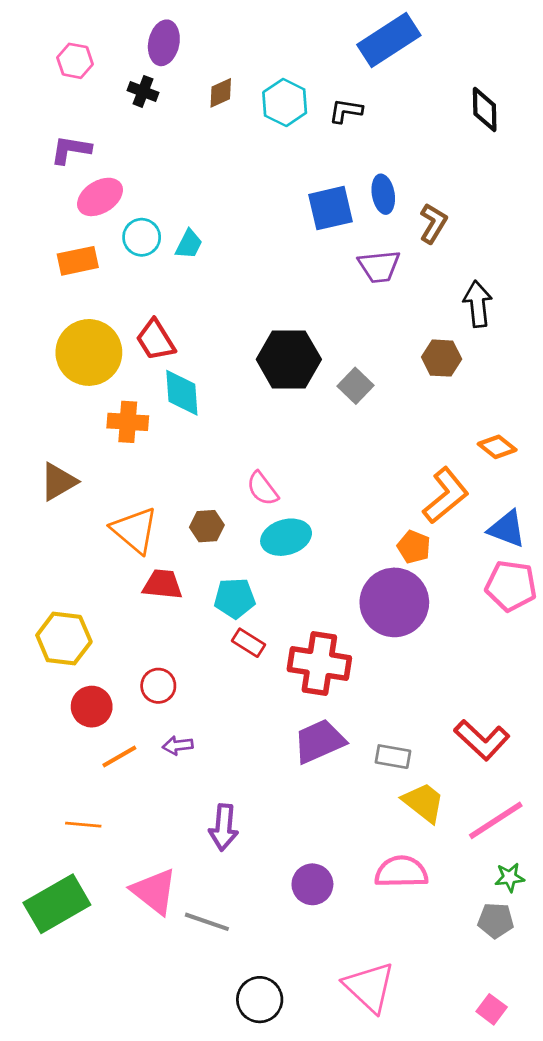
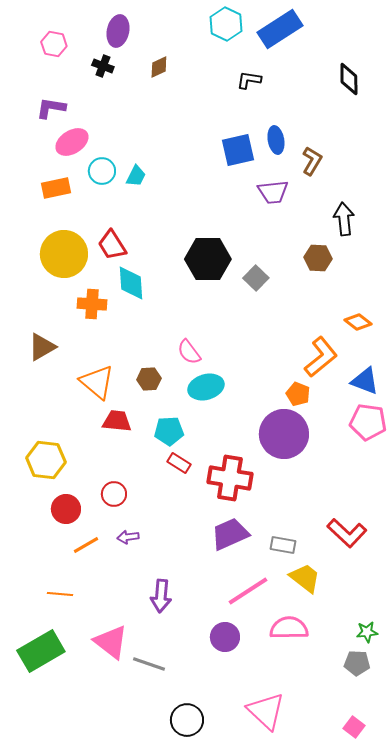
cyan hexagon: (285, 103) -> (226, 24), moved
pink line: (496, 820) -> (248, 591), moved

